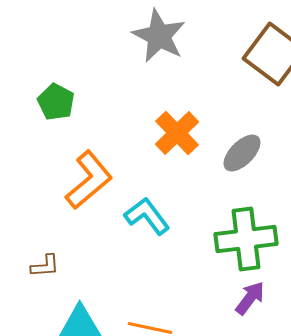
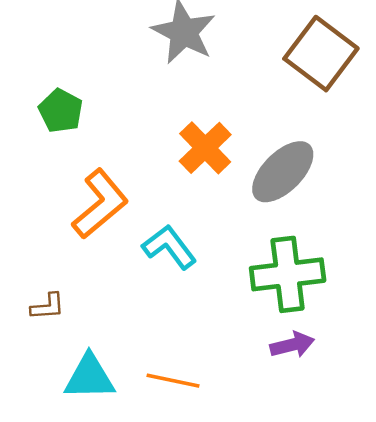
gray ellipse: (242, 153) -> (283, 172), size x1.4
purple arrow: (250, 298) -> (292, 345), turned 39

